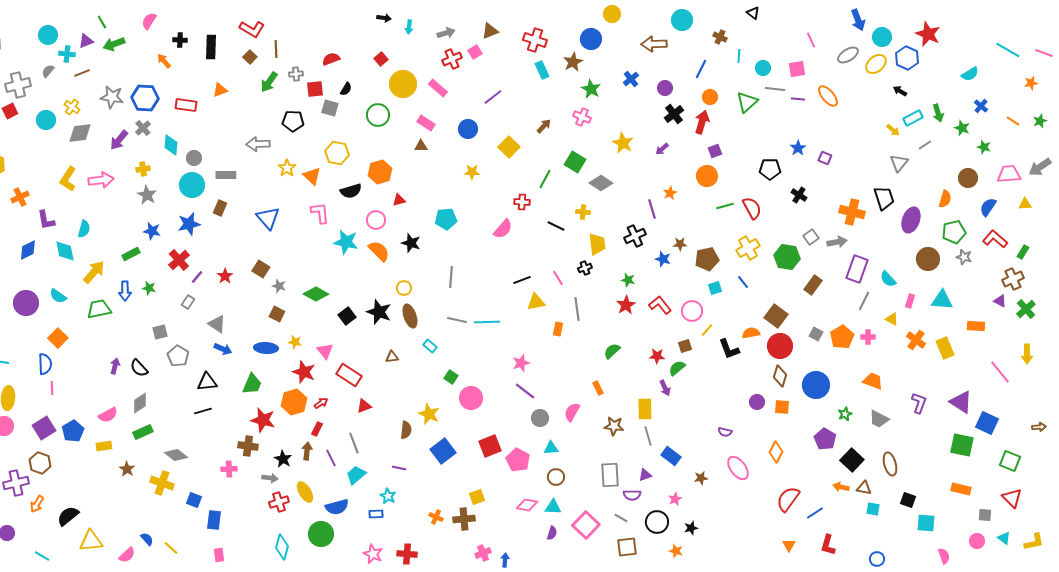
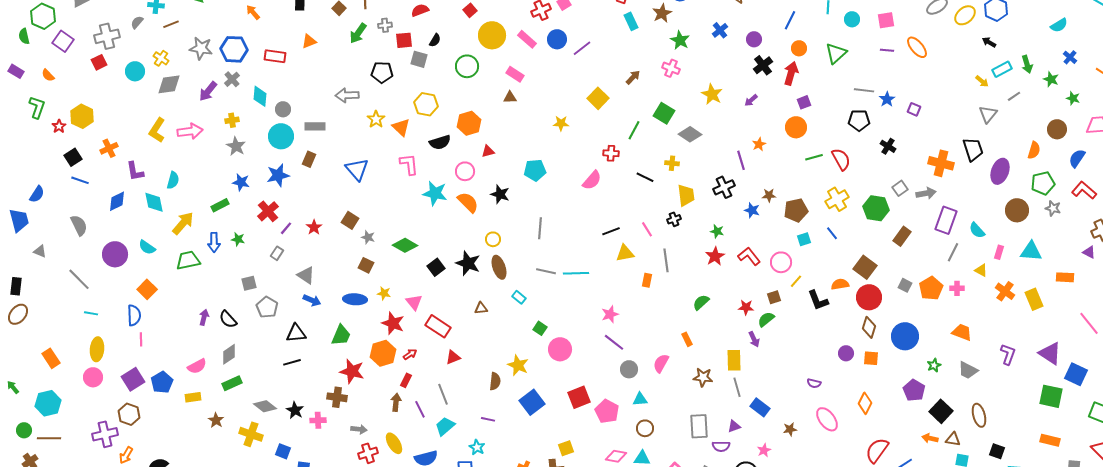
gray line: (775, 89) -> (864, 90), moved
blue circle: (468, 129) -> (557, 39), moved
black star: (283, 459) -> (295, 410), moved

